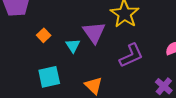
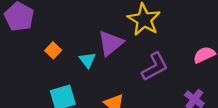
purple triangle: (94, 32) -> (110, 43), turned 30

